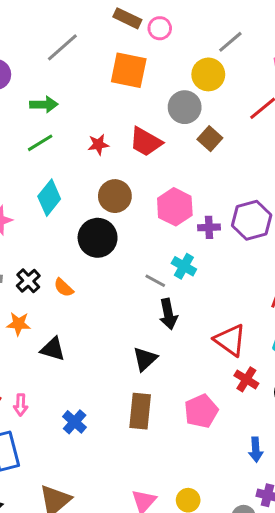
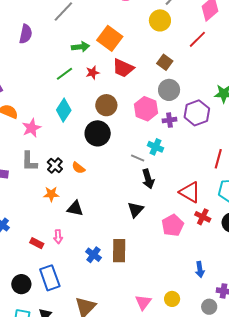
orange square: (129, 70) -> (110, 38), moved, turned 30
green arrow: (44, 104) -> (80, 47), moved
gray circle: (185, 107) -> (169, 90), moved
green line: (40, 143) -> (64, 74), moved
pink arrow: (21, 405) -> (58, 237), moved
brown rectangle: (140, 411) -> (119, 251), moved
pink pentagon: (201, 411) -> (173, 225), moved
blue arrow: (256, 450) -> (200, 270), moved

